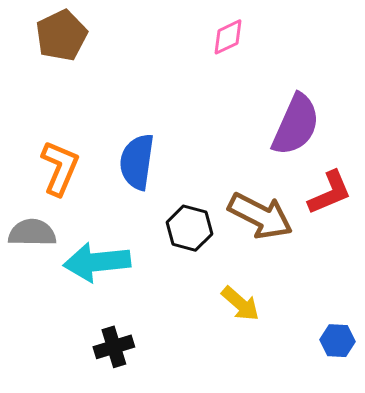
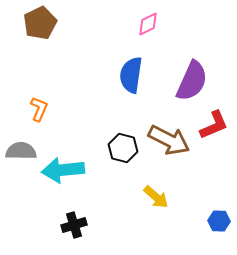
blue semicircle: (137, 162) -> (131, 75), moved
orange L-shape: (60, 168) -> (39, 109), size x0.7

